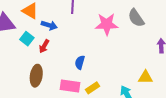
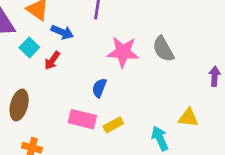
gray semicircle: (136, 18) -> (163, 49), moved
pink star: (107, 24) -> (123, 52), moved
brown ellipse: (36, 76) -> (19, 105), moved

